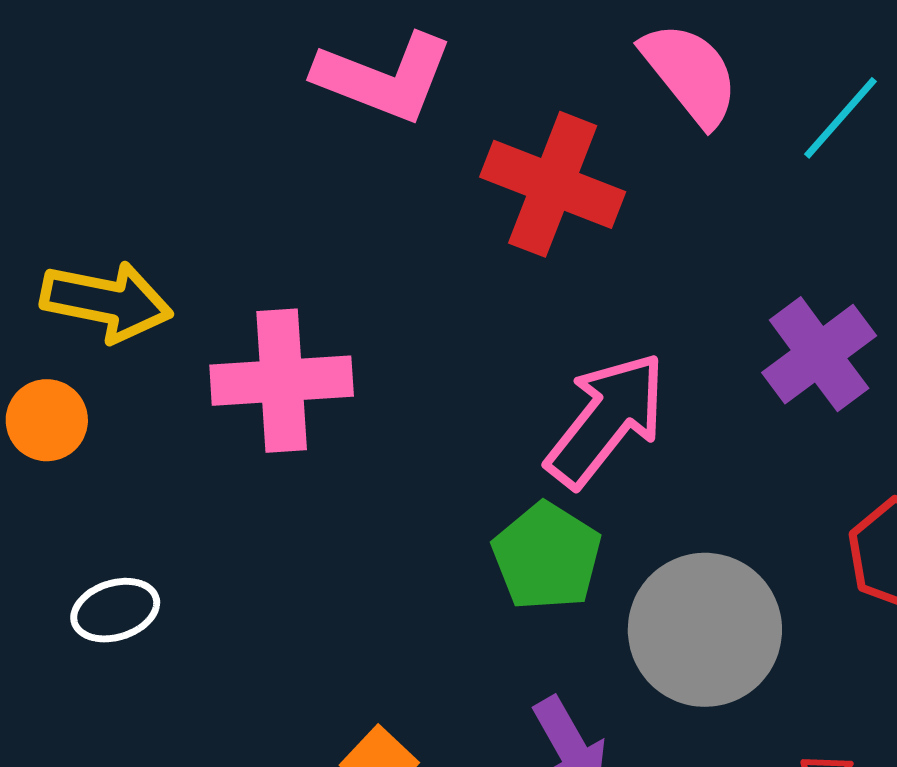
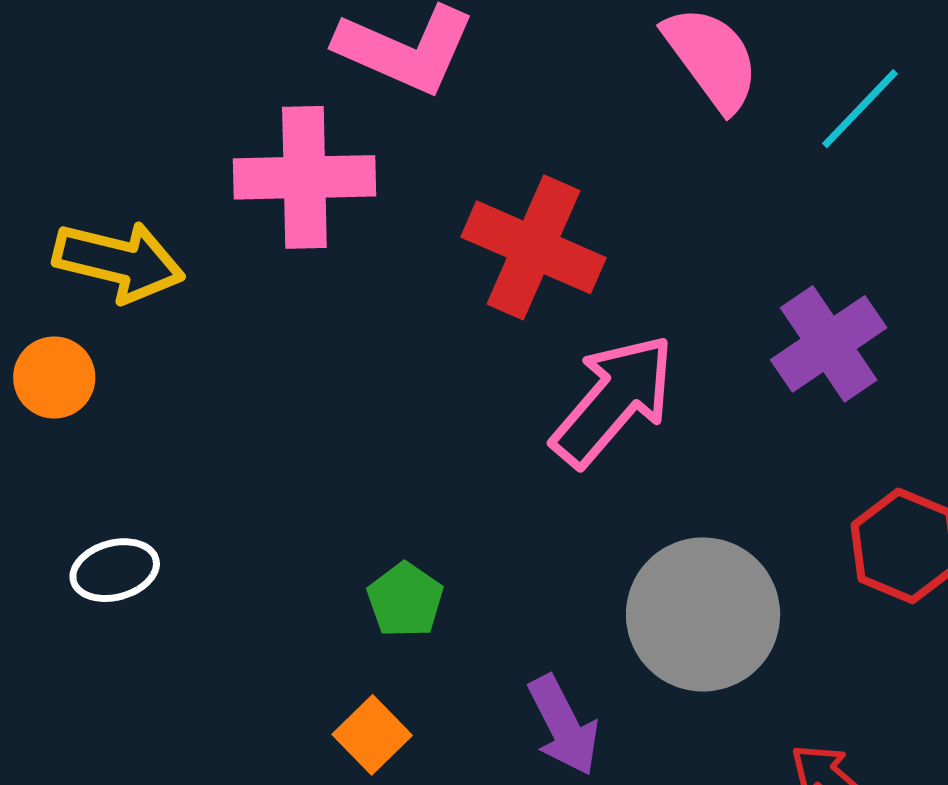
red cross: (553, 184) -> (534, 247), moved
pink cross: (282, 381) -> (304, 177), moved
green pentagon: (547, 556) -> (405, 600), moved, size x0.7

